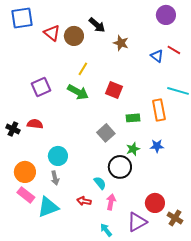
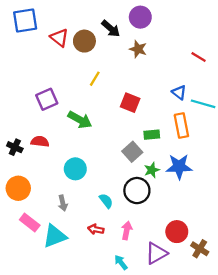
purple circle: (166, 15) -> (140, 17), moved
blue triangle: (157, 56) -> (179, 92), moved
green arrow: (78, 92) -> (80, 120), moved
gray square: (106, 133) -> (132, 152), moved
blue star: (157, 146) -> (179, 167), size x1.6
cyan circle: (58, 156) -> (75, 169), moved
orange circle: (25, 172) -> (18, 188), moved
cyan semicircle: (100, 183) -> (106, 201), moved

